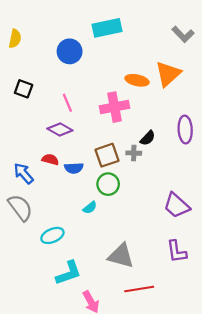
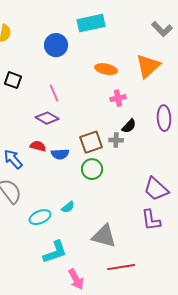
orange ellipse: (137, 80) -> (106, 69), moved
pink cross: (115, 107) -> (118, 98), moved, size x0.6
cyan semicircle: (90, 208) -> (68, 207), moved
purple L-shape: (177, 252) -> (151, 220), moved

